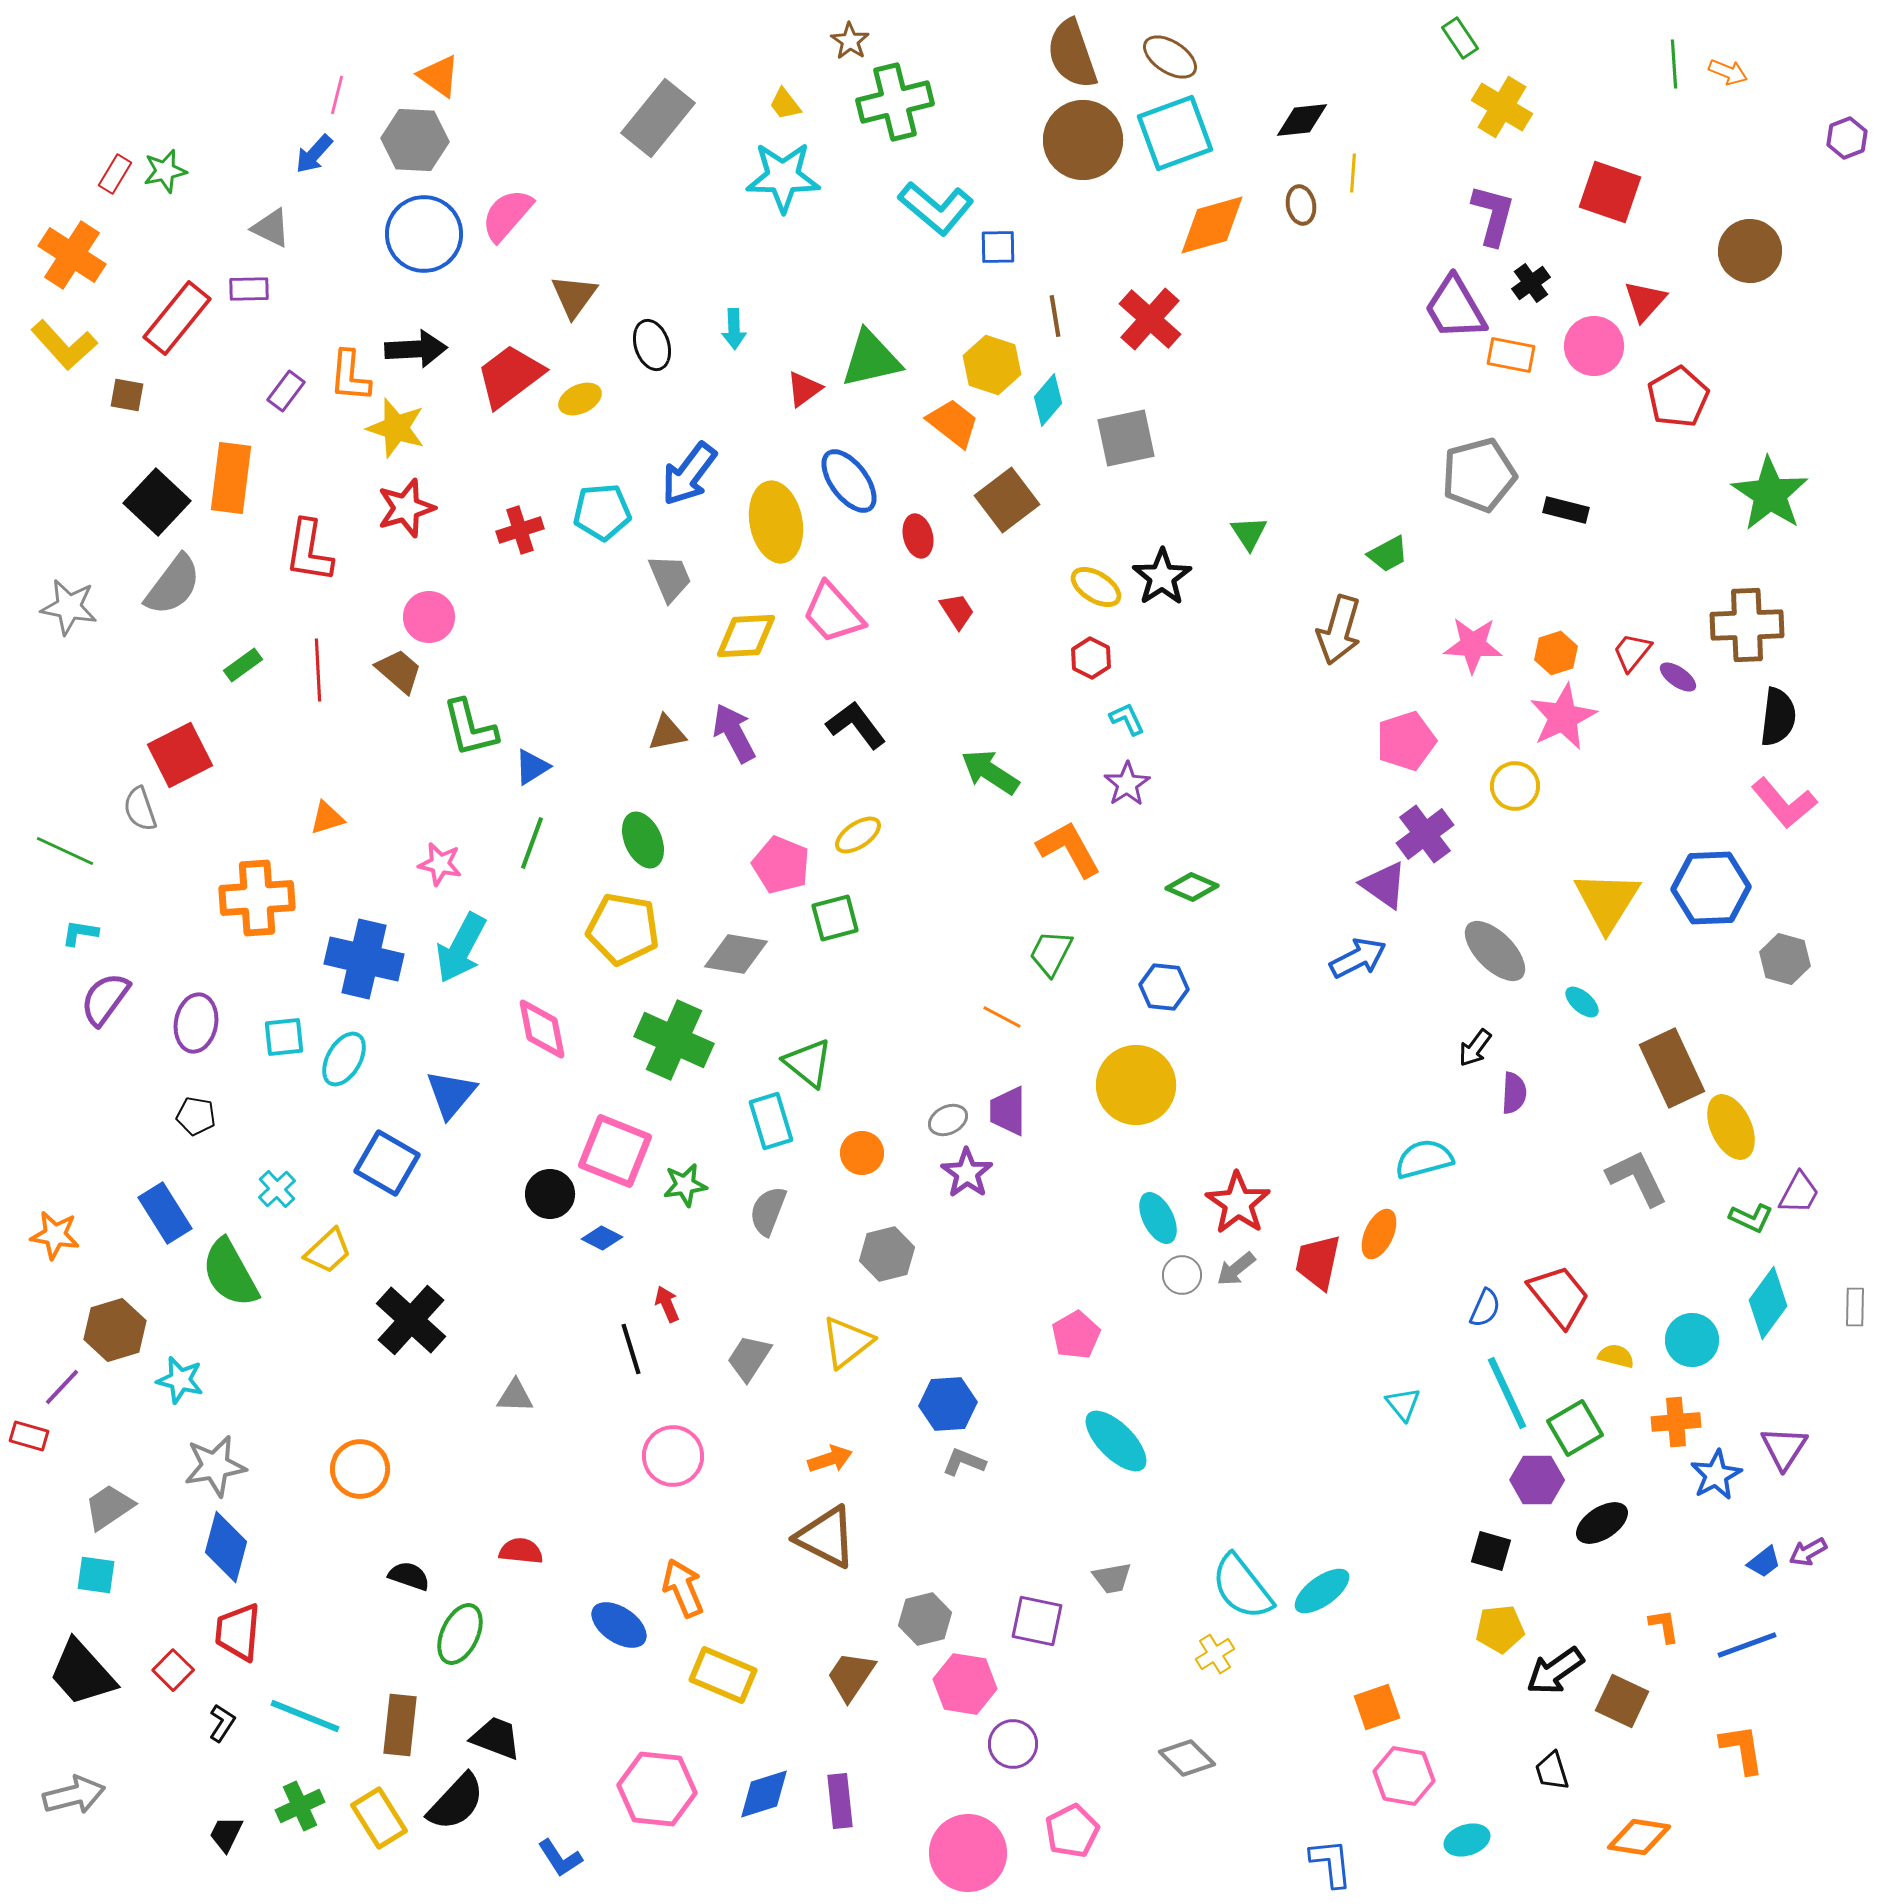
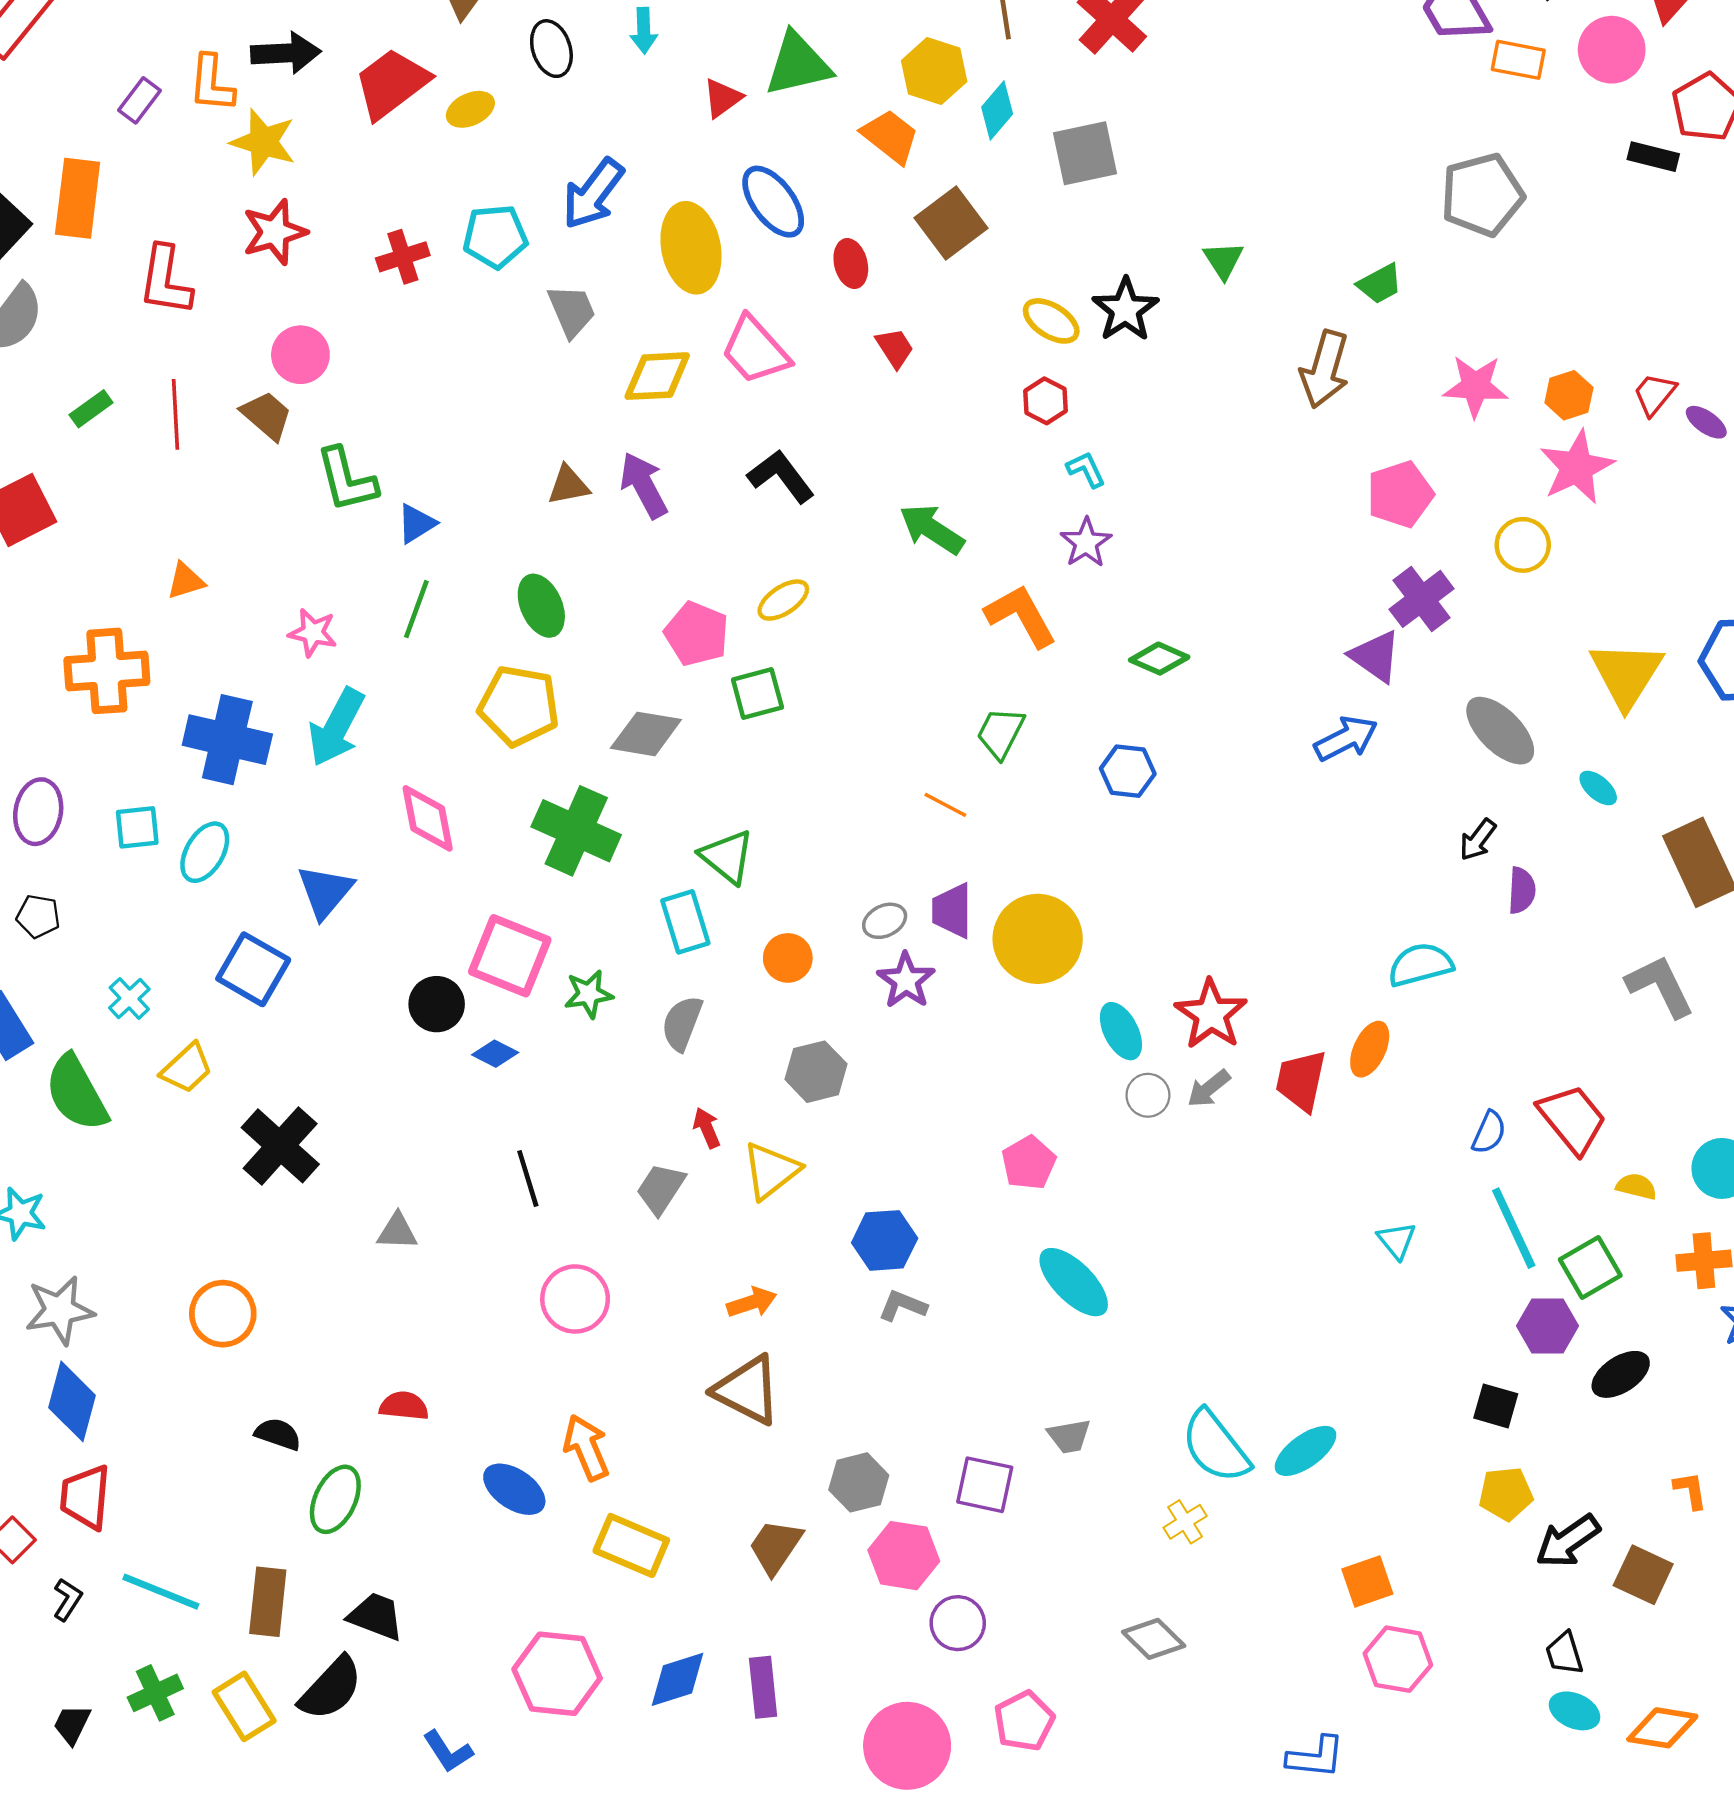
black rectangle: (1566, 510) -> (1653, 157), moved
yellow circle: (1136, 1085) -> (1038, 939), moved
red arrow: (667, 1304) -> (707, 1128), moved
cyan ellipse: (1467, 1840) -> (1575, 1711), moved, turned 42
blue L-shape: (1331, 1863) -> (1316, 1757), turned 102

